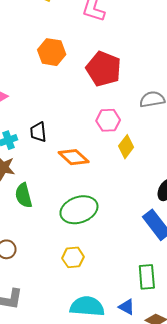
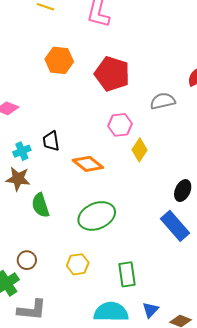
yellow hexagon: (73, 257) -> (78, 264), moved
green rectangle: (147, 277) -> (127, 274), moved
blue triangle: (127, 307) -> (150, 310), turned 48

